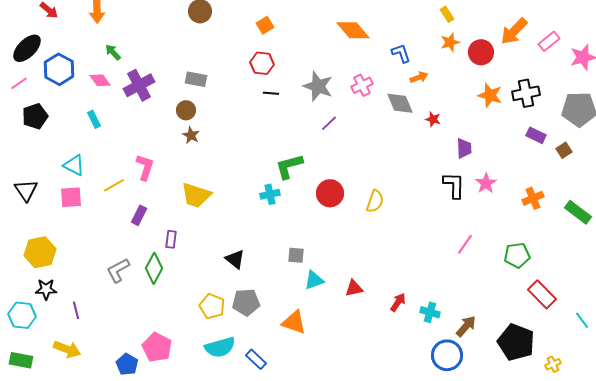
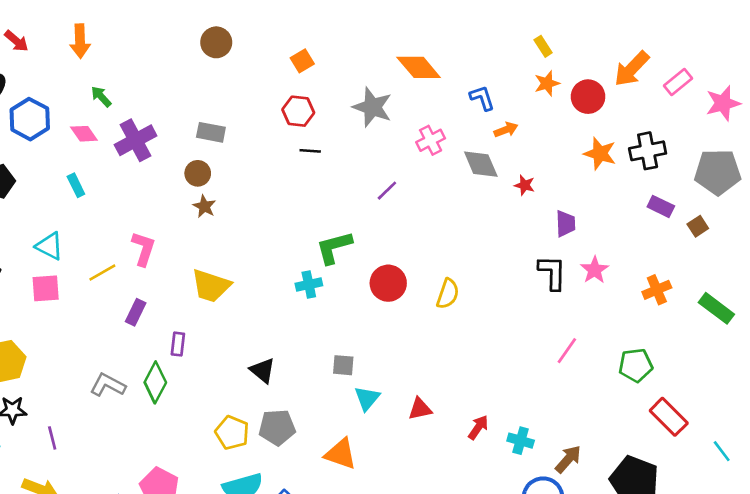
gray star: (318, 86) -> (372, 107), moved
gray L-shape: (118, 270) -> (108, 385), turned 56
cyan triangle: (314, 280) -> (367, 398), turned -30

